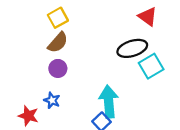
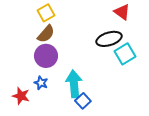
purple circle: (58, 68) -> (46, 56), size x1.5
cyan arrow: (109, 102) -> (74, 84), moved

